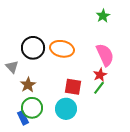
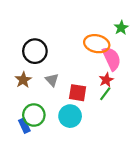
green star: (103, 16) -> (121, 28), moved
orange ellipse: (62, 49) -> (97, 44), moved
gray triangle: (12, 67) -> (52, 80), moved
brown star: (28, 85) -> (23, 80), moved

